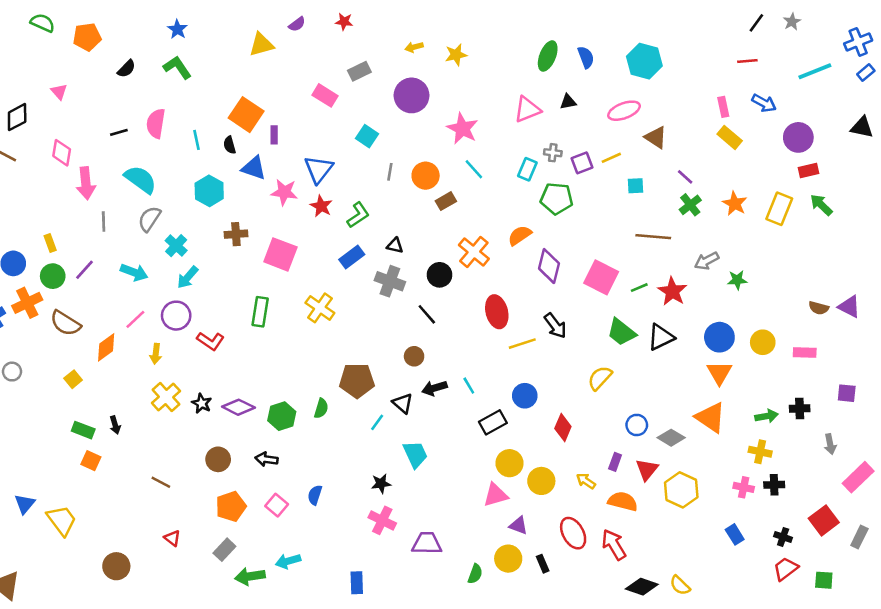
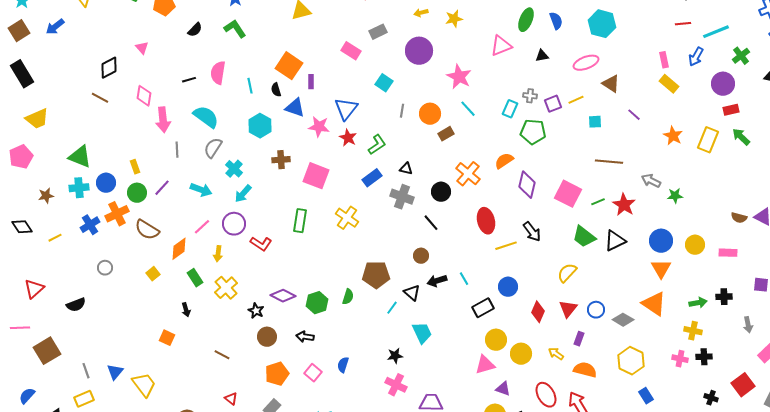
cyan line: (815, 71) -> (716, 32), moved
blue arrow: (764, 103) -> (696, 57), turned 90
pink triangle: (527, 109) -> (501, 46), moved
green cross: (690, 205) -> (741, 56), moved
gray arrow: (707, 261) -> (651, 181), turned 54
black star: (202, 403) -> (256, 311), moved
green rectangle: (83, 430) -> (195, 278), moved, turned 36
red triangle: (647, 470) -> (568, 309), moved
blue rectangle: (735, 534) -> (646, 396), moved

